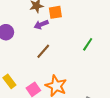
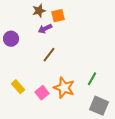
green line: (88, 44) -> (92, 79), moved

